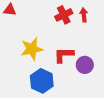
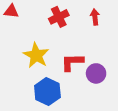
red cross: (64, 15) -> (59, 17), moved
yellow star: (32, 49) -> (36, 55), turned -30

